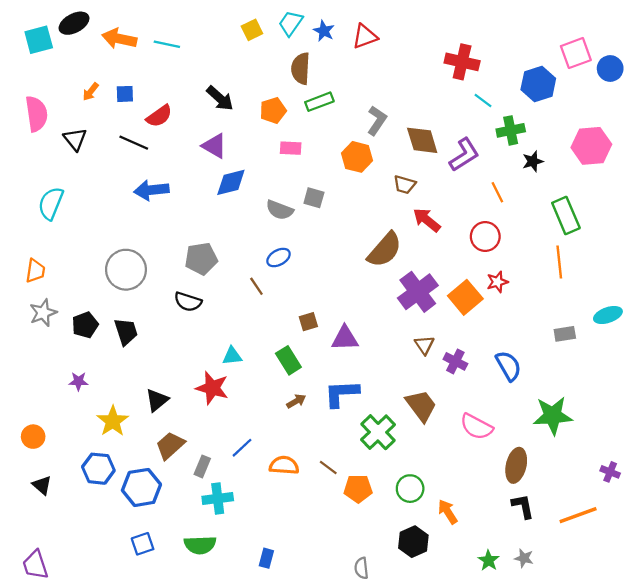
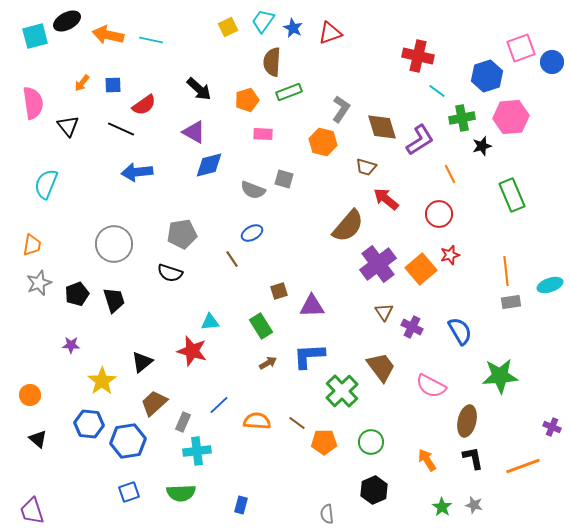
pink hexagon: (591, 146) -> (511, 117), moved
orange line: (559, 262) -> (506, 271), moved
orange arrow: (448, 512) -> (427, 460), moved

